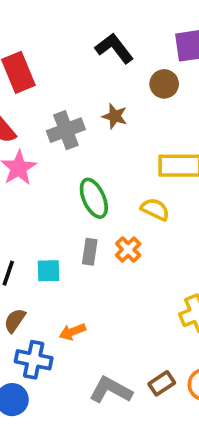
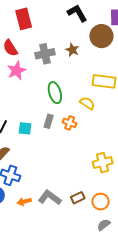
brown circle: (164, 84) -> (101, 36), size x1.5
orange cross: (128, 249) -> (70, 123), turned -32
orange arrow: (72, 332) -> (24, 202), moved

